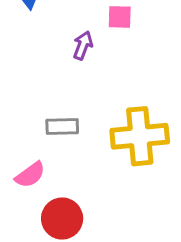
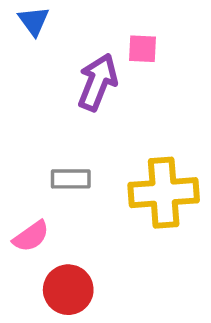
purple arrow: (83, 45) -> (98, 82), size x1.6

